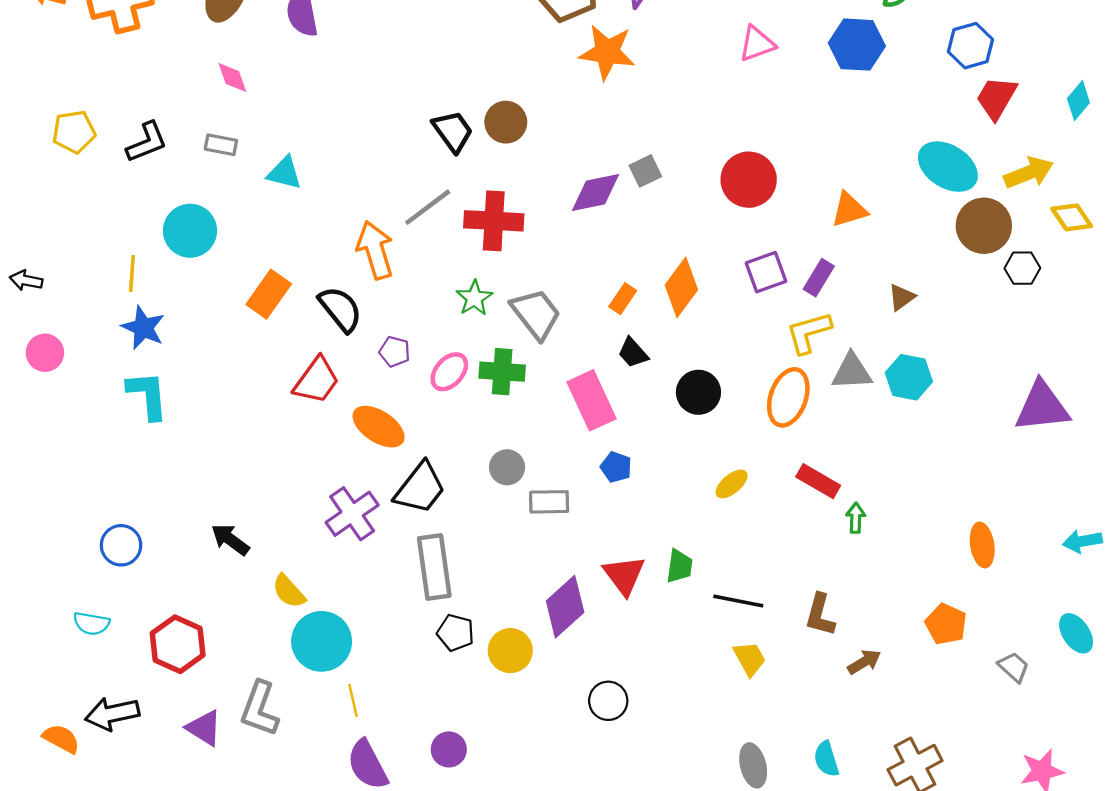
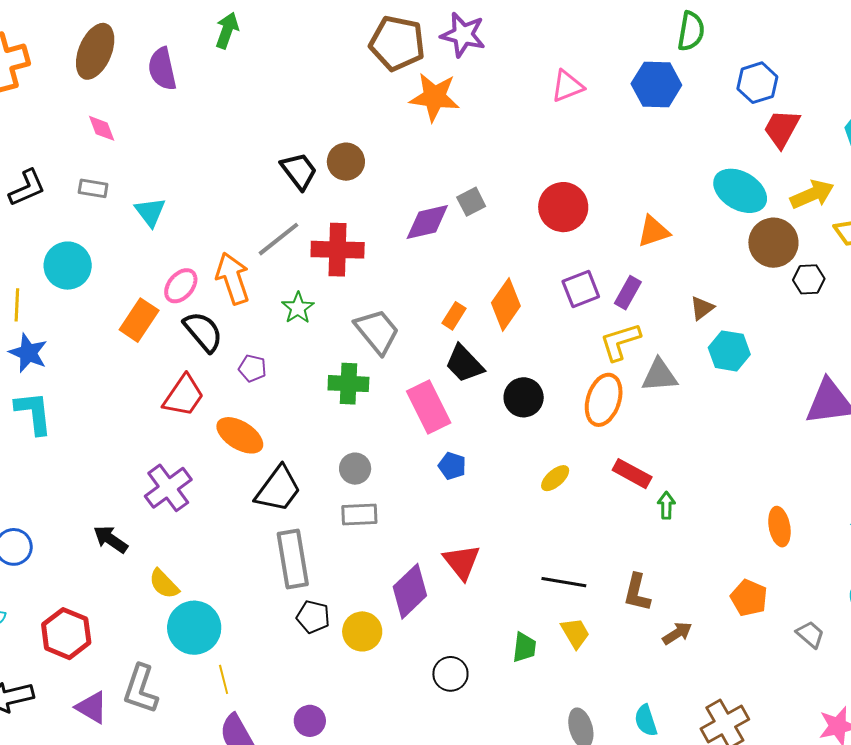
cyan triangle: (284, 173) -> (150, 212), turned 40
green star: (474, 298) -> (298, 308), moved
black trapezoid: (633, 353) -> (464, 364), size x1.4
pink ellipse: (449, 372) -> (181, 286), moved
cyan hexagon: (909, 377) -> (729, 351), moved
gray rectangle: (549, 502) -> (359, 515), moved
purple cross: (352, 514) -> (168, 488), moved
green trapezoid: (679, 566) -> (524, 647), moved

